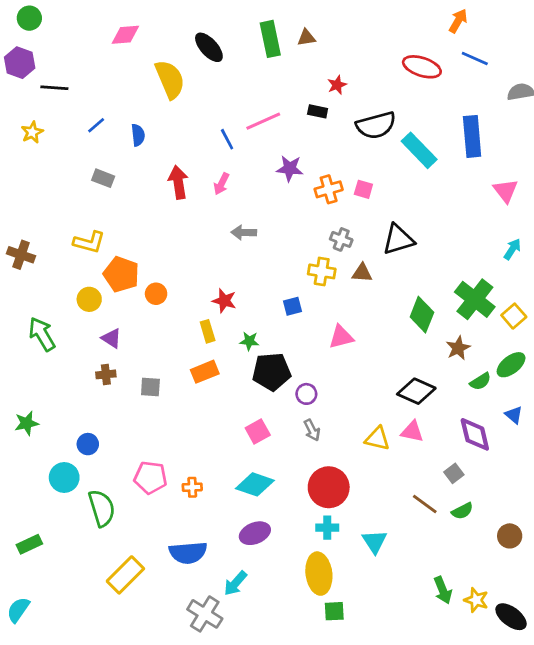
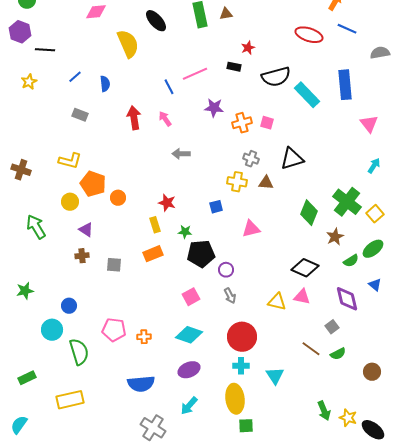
pink arrow: (221, 184) -> (165, 119), turned 119
yellow rectangle: (125, 575) -> (70, 400), moved, turned 32
cyan arrow: (235, 583) -> (189, 406), moved

